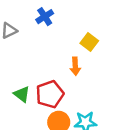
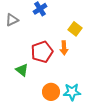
red pentagon: (50, 94) -> (42, 52), moved

